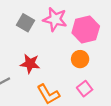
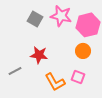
pink square: (85, 89) -> (78, 77), moved, turned -32

